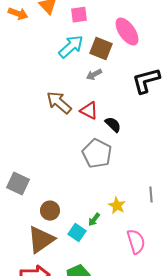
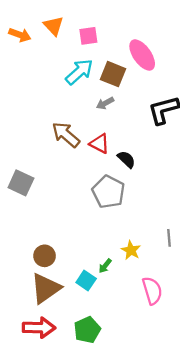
gray square: (18, 184) -> (21, 183), moved
brown circle: (50, 211) -> (45, 256), moved

